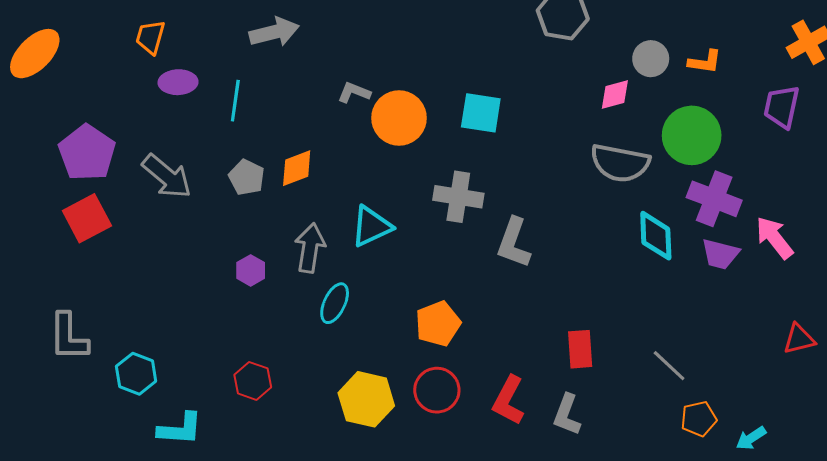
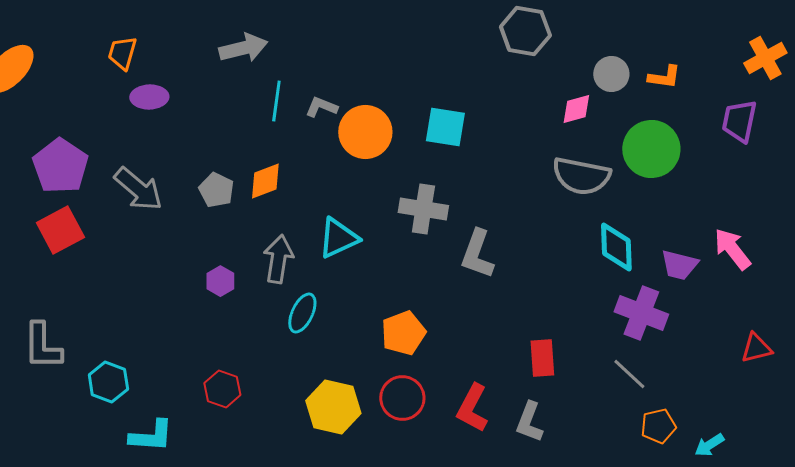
cyan line: (235, 101) -> (276, 101), moved
purple cross: (714, 199) -> (641, 313), moved

